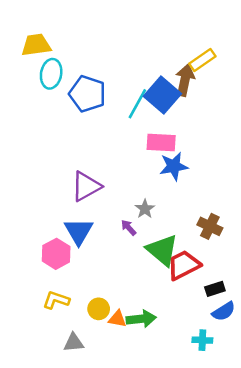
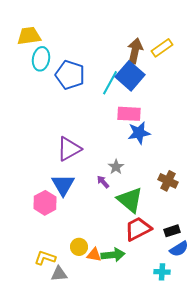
brown arrow: (185, 80) -> (135, 51), moved
red trapezoid: (184, 265) -> (138, 229), moved
yellow L-shape: (56, 300) -> (45, 258), moved

